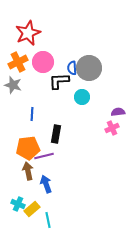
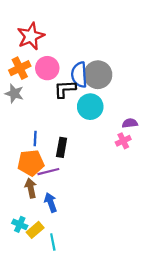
blue semicircle: (72, 68) -> (79, 75), size x1.6
cyan circle: (82, 97) -> (90, 107), size x1.5
blue line: (32, 114) -> (35, 139), moved

